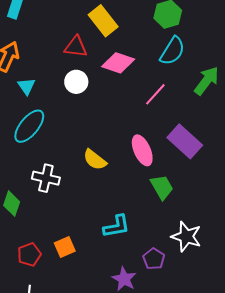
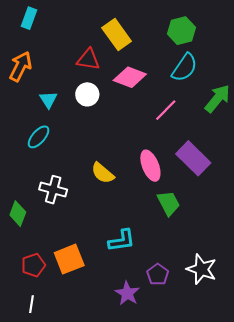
cyan triangle: (26, 86) -> (48, 100), moved
cyan ellipse: (29, 126) -> (39, 137), size x0.7
white star: (186, 236) -> (202, 269), moved
orange square: (65, 247) -> (69, 259), size x1.4

